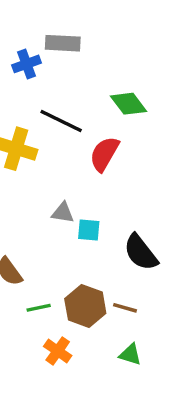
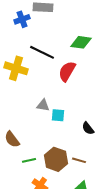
green diamond: (129, 104) -> (81, 42), turned -45
black semicircle: (141, 252) -> (88, 128), size x0.6

